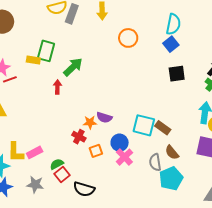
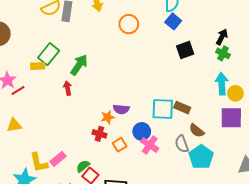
green rectangle: (46, 51) -> (49, 54), turned 35

